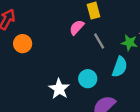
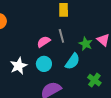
pink semicircle: (77, 27) -> (44, 42), moved

